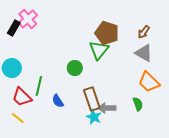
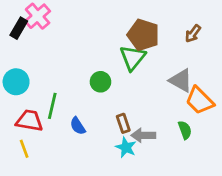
gray triangle: (144, 53) -> (181, 80), moved
red trapezoid: (22, 97) -> (29, 121), turned 145
brown rectangle: (92, 99) -> (123, 123), size x0.6
yellow line: (18, 118) -> (24, 149), turned 32

